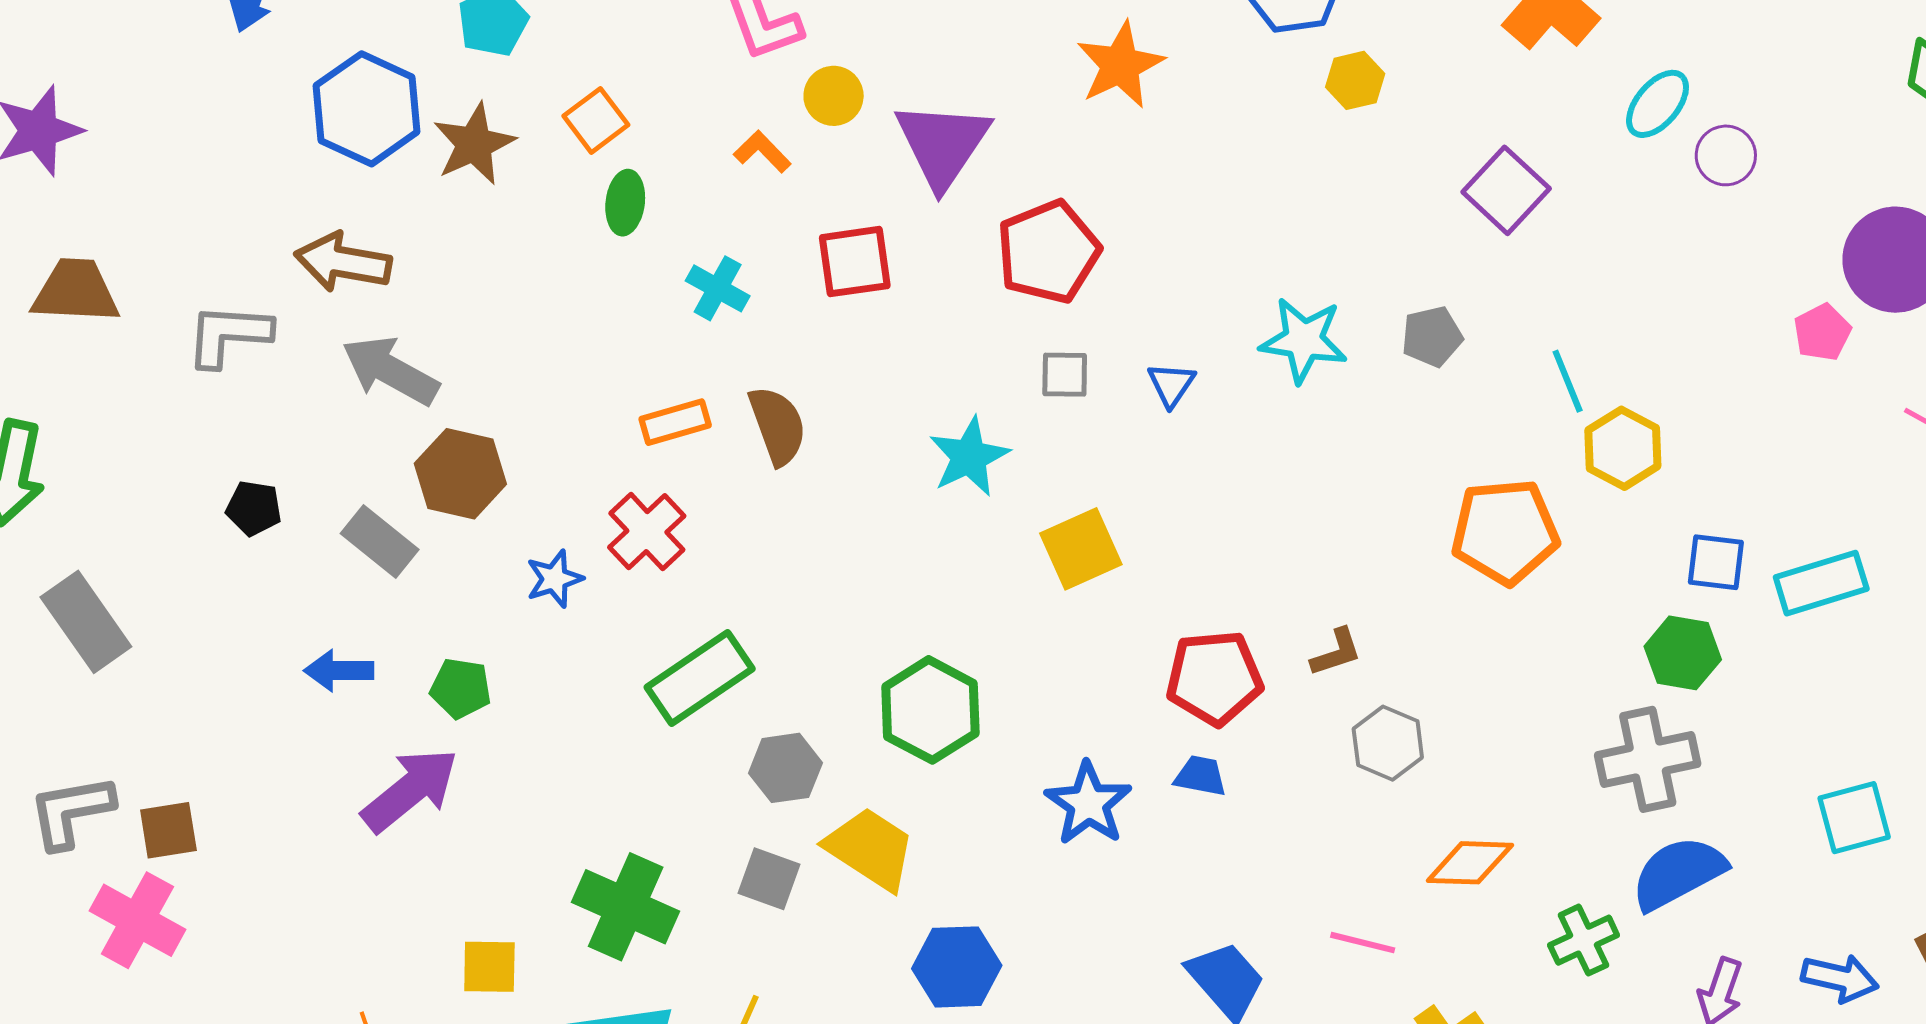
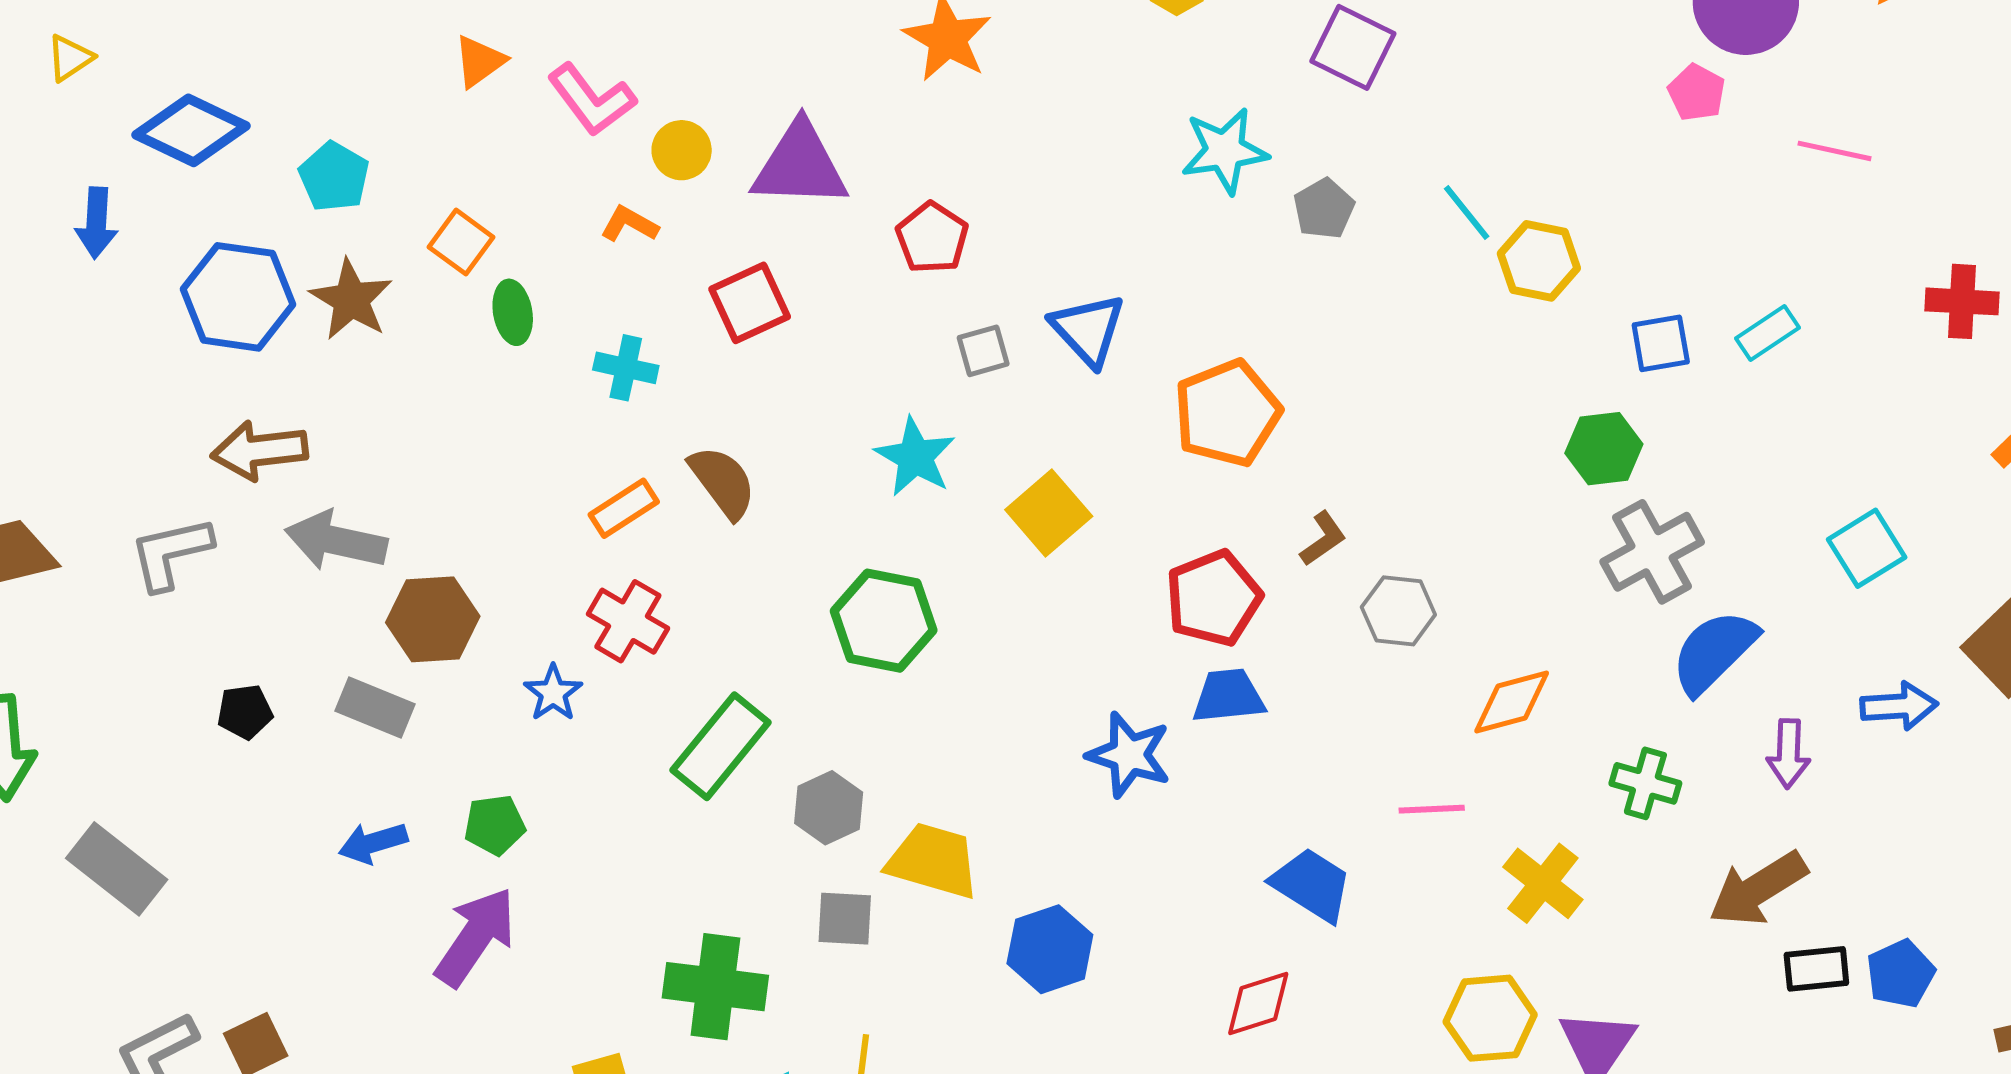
purple triangle: (942, 144) -> (800, 165), turned -45
red pentagon: (1048, 252) -> (932, 238), size x0.7
cyan star: (1304, 340) -> (1225, 151), moved
blue triangle: (1171, 385) -> (1088, 330), size x1.6
orange pentagon: (1505, 532) -> (1227, 413), moved
cyan rectangle: (1821, 583) -> (1768, 333), size x0.7
green hexagon: (1683, 653) -> (1604, 449), moved
green hexagon: (930, 710) -> (884, 621), moved
blue trapezoid: (1200, 776) -> (1228, 696), size x1.4
green cross: (1584, 940) -> (1645, 783), moved, turned -32

